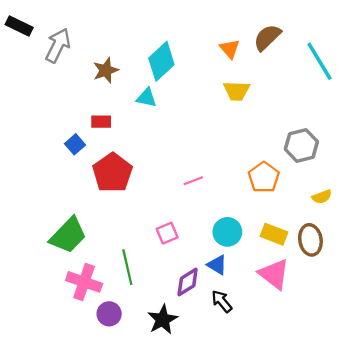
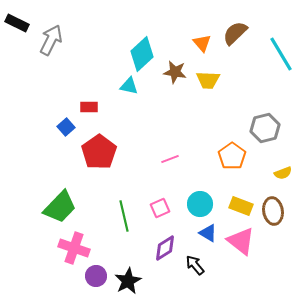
brown star: (106, 70) -> (175, 72), moved, turned 30
pink square: (167, 233) -> (160, 208), moved
blue triangle: (217, 265) -> (208, 233), moved
green line: (127, 267) -> (124, 216), moved
black star: (163, 320) -> (128, 281), moved

